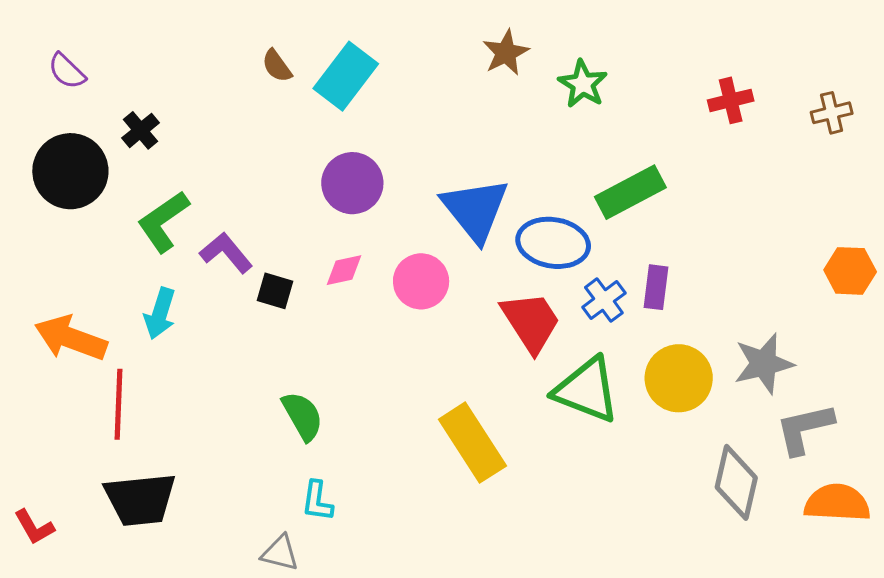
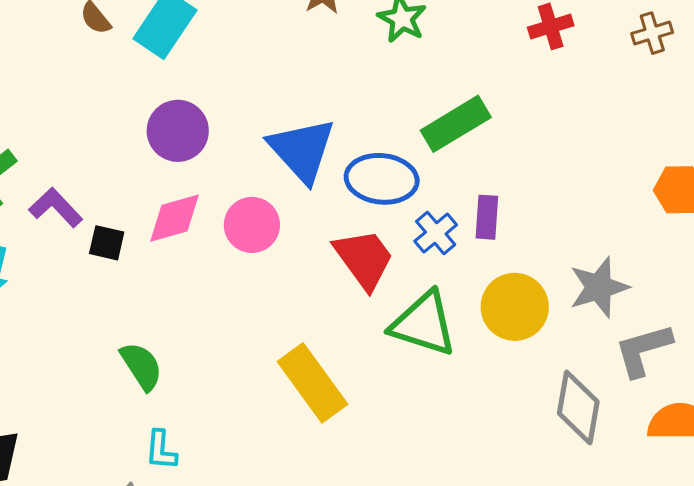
pink diamond: (344, 270) -> (174, 218), size x1.5

